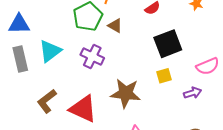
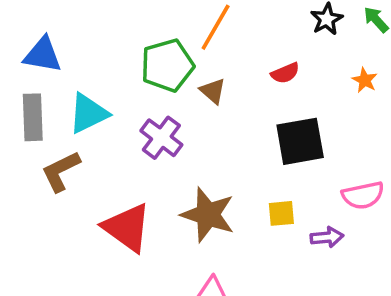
yellow square: (164, 76) -> (281, 213), moved
brown L-shape: (47, 101) -> (61, 171), moved

